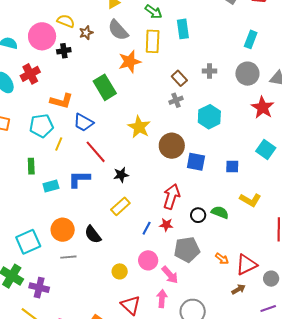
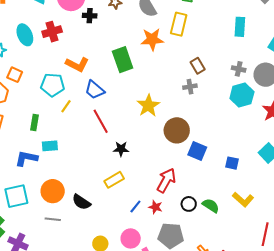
cyan rectangle: (183, 29) -> (240, 27), moved
gray cross: (209, 71) -> (239, 69), moved
cyan hexagon: (209, 117) -> (242, 95), moved
blue L-shape: (79, 179) -> (26, 158), moved
black semicircle: (93, 235) -> (81, 202), turned -30

